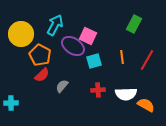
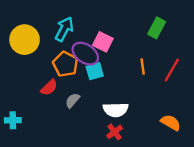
orange pentagon: (40, 55) -> (65, 64), moved
cyan square: (94, 61) -> (95, 71), moved
red cross: (98, 90) -> (115, 132), moved, turned -32
white semicircle: (126, 94) -> (116, 110), moved

